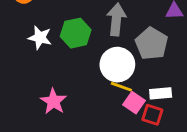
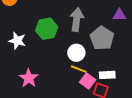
white star: (40, 38) -> (17, 41), moved
white circle: (117, 65) -> (76, 53), size x0.7

